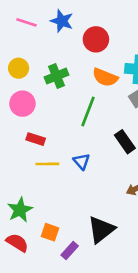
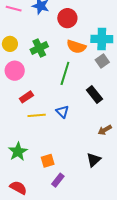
red rectangle: (36, 139) -> (26, 97), turned -48
black triangle: (101, 230) -> (94, 160), moved, size x0.7
orange square: (50, 232) -> (48, 161), moved, turned -32
red semicircle: (17, 243) -> (18, 188), moved

